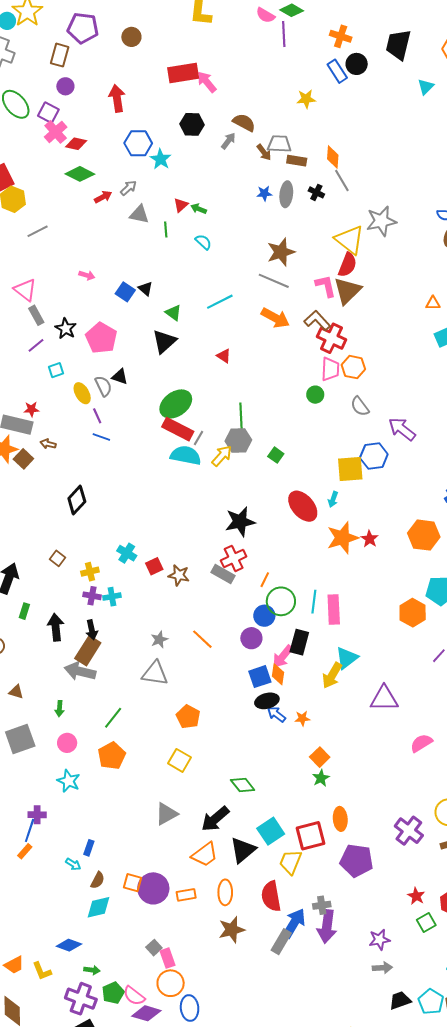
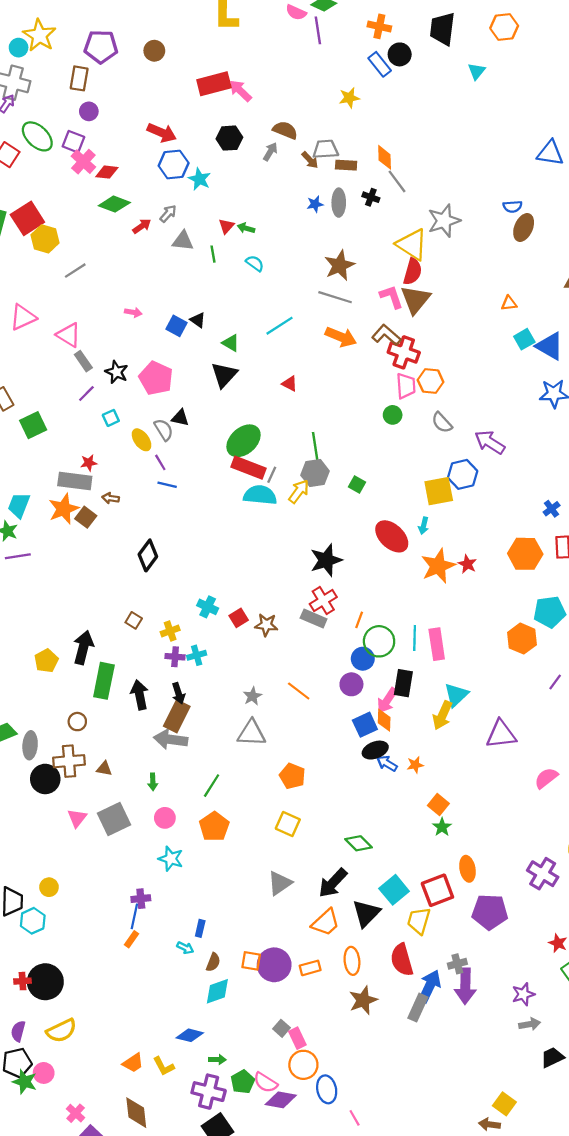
red arrow: (117, 98) -> (162, 133), moved, turned 128
green rectangle: (24, 611) -> (104, 681), size x2.0

